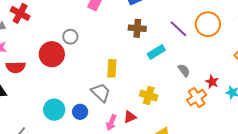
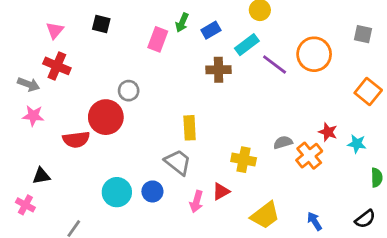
cyan rectangle: (156, 52) -> (247, 45), moved
red semicircle: (16, 67) -> (76, 140), moved
gray semicircle: (184, 70) -> (283, 142), moved, turned -64

